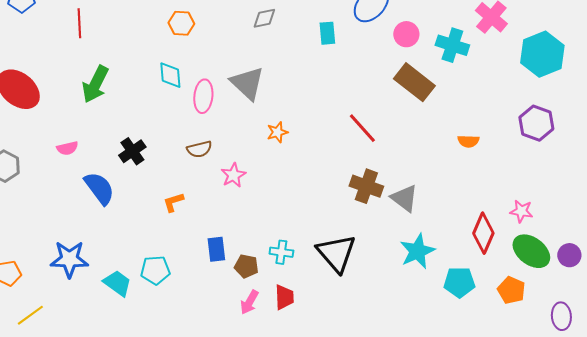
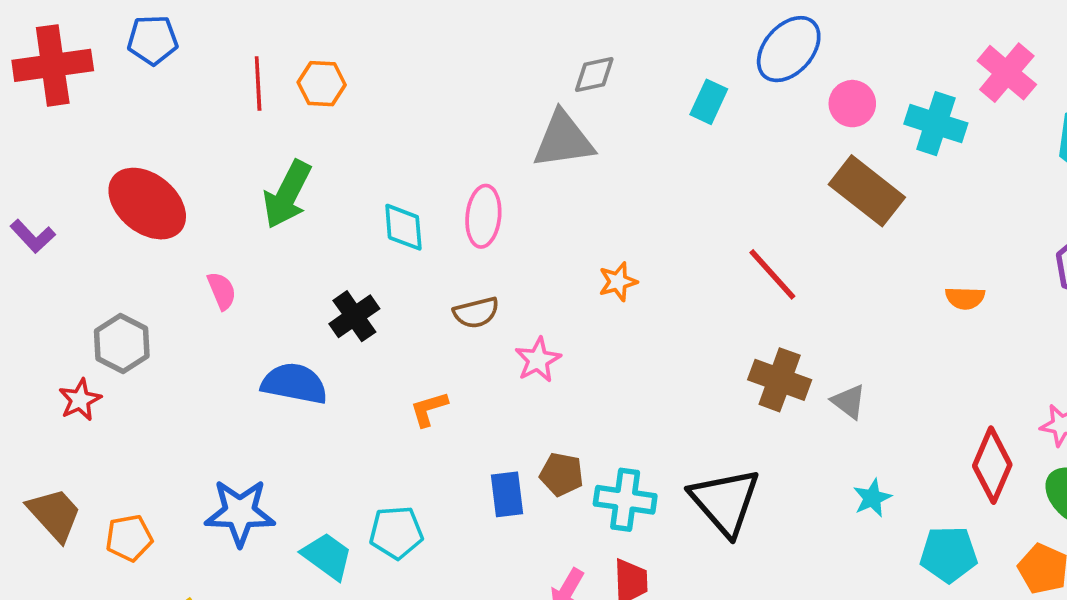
orange hexagon: (181, 23) -> (322, 84), moved
cyan rectangle: (327, 33) -> (709, 102), turned 30
cyan diamond: (170, 75) -> (403, 227), moved
gray triangle: (247, 83) -> (563, 140), moved, turned -51
pink semicircle: (67, 148) -> (222, 291), moved, turned -100
blue semicircle: (99, 188) -> (294, 383), turned -42
gray triangle: (404, 198) -> (849, 402), size x0.7
cyan star: (417, 251) -> (872, 498), size x0.6
cyan cross: (281, 252) -> (625, 500), size x1.4
brown pentagon: (246, 266) -> (562, 474), moved

